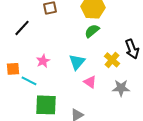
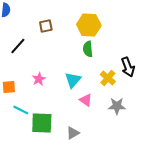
green semicircle: (92, 31) -> (88, 49), turned -56
cyan line: (29, 81) -> (21, 110), moved

